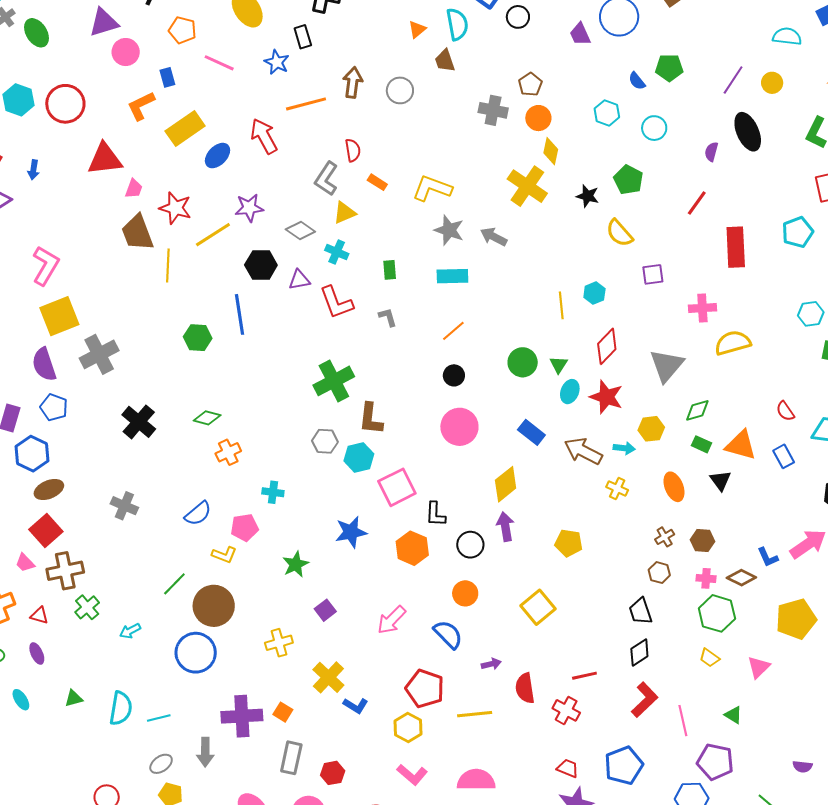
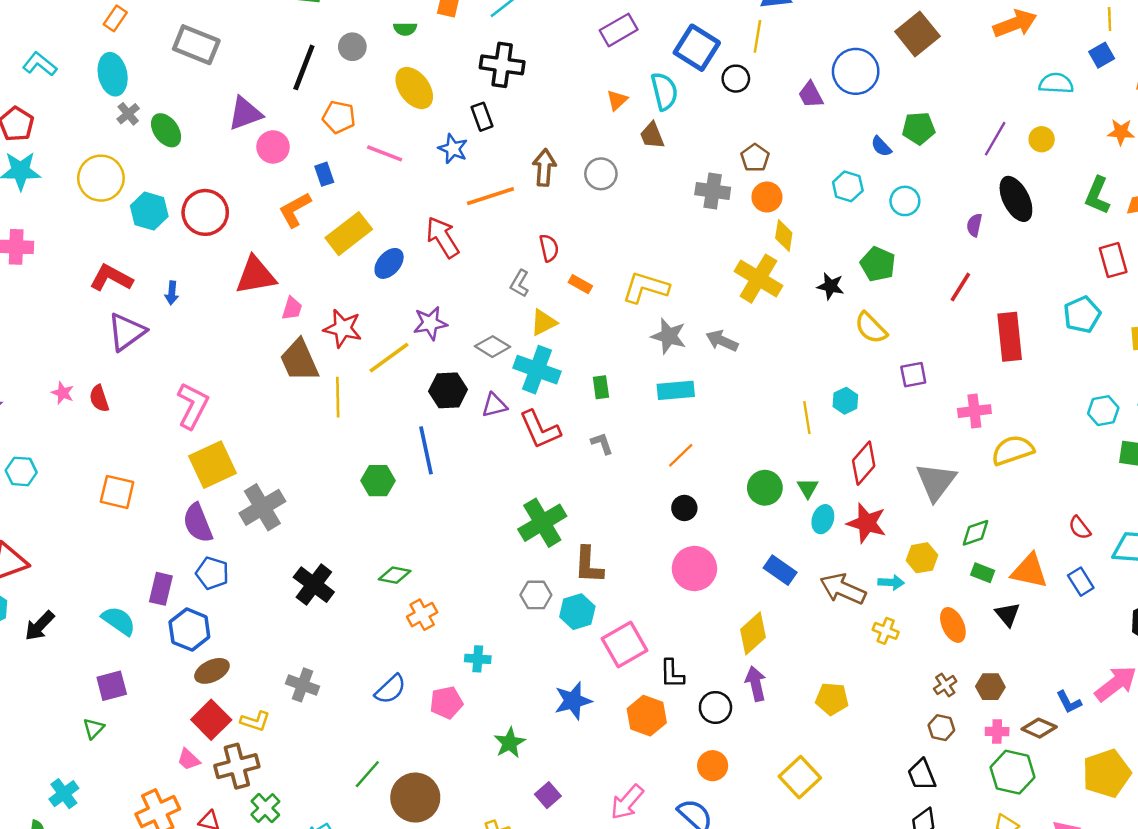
gray L-shape: (326, 179) -> (520, 283), size x0.7
cyan cross: (337, 252) -> (537, 370), size x1.6
yellow L-shape: (224, 555) -> (255, 721), moved

